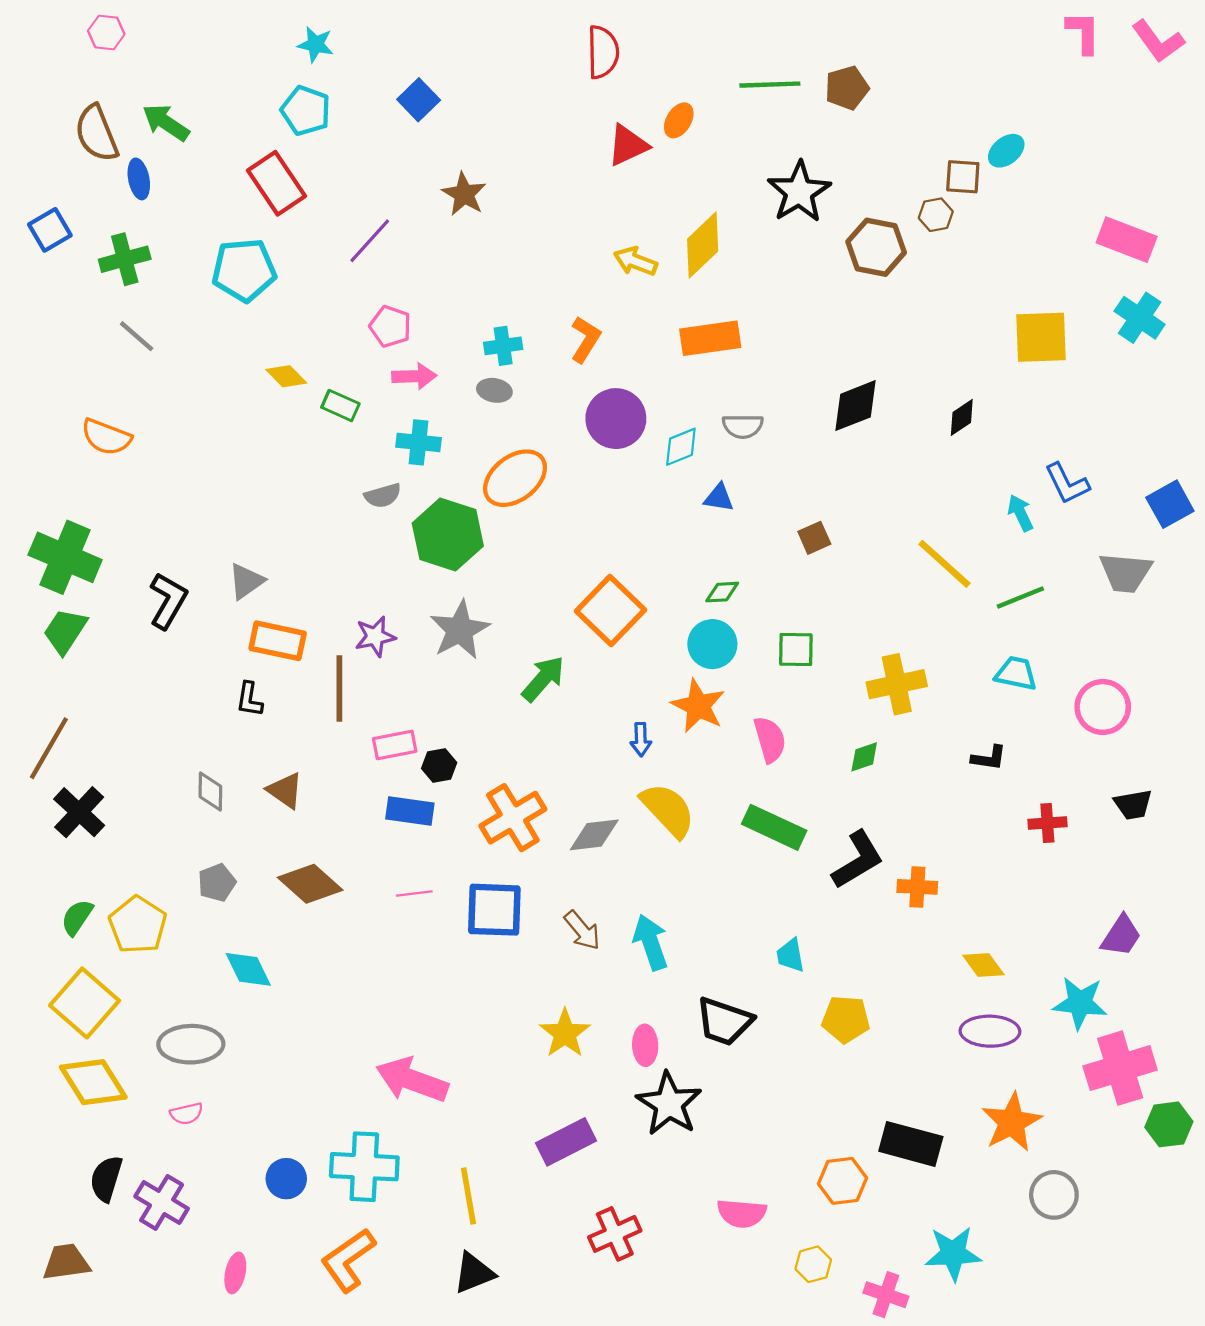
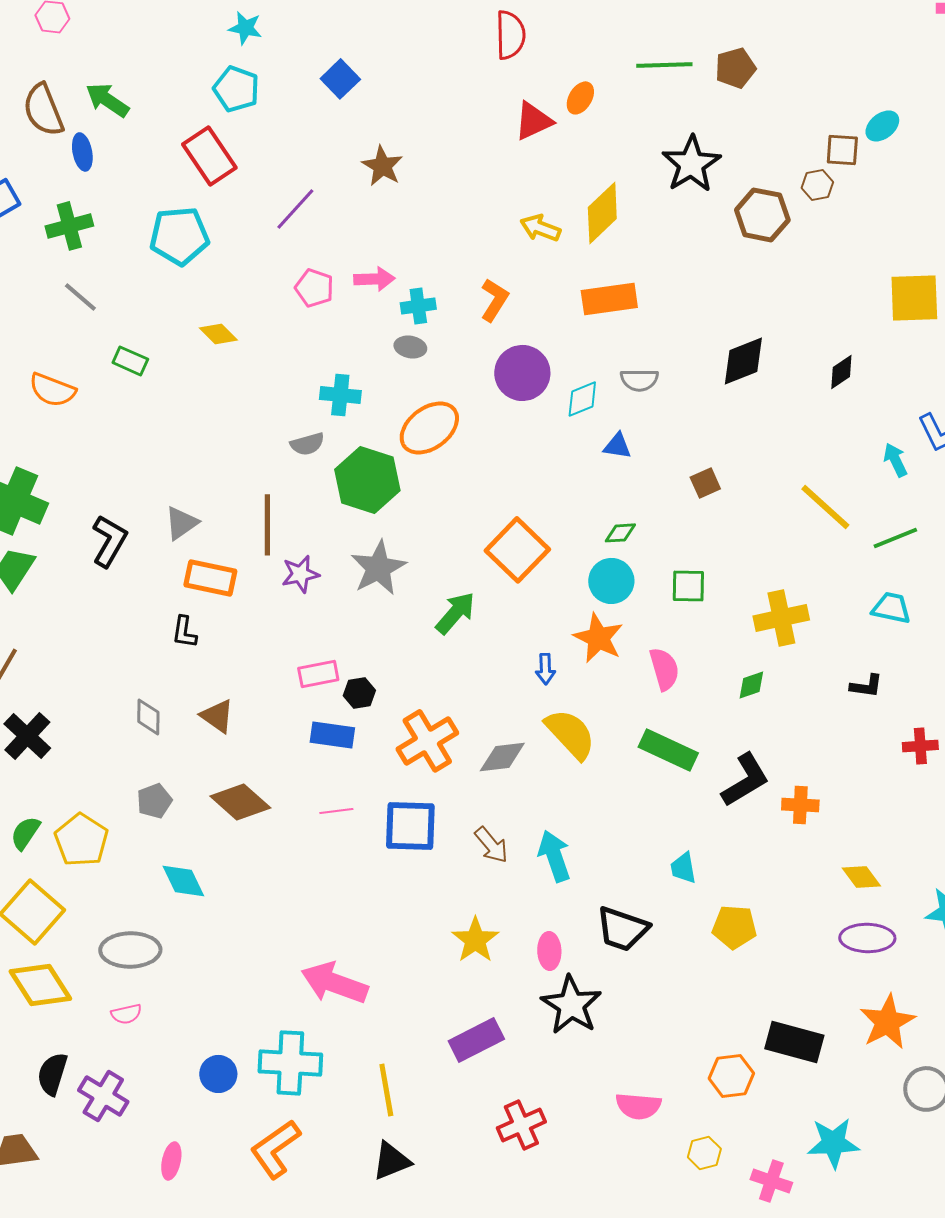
pink arrow: (414, 376) -> (374, 279), moved
green rectangle: (340, 406) -> (130, 361), moved
brown line: (339, 689) -> (267, 525), moved

